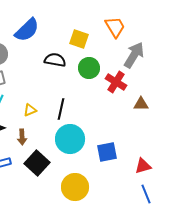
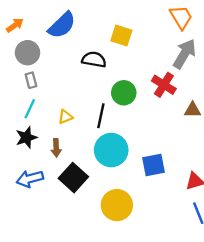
orange trapezoid: (115, 27) -> (181, 17), moved
green circle: (89, 68) -> (124, 93), moved

